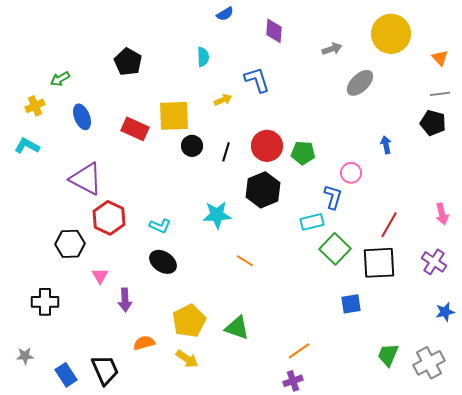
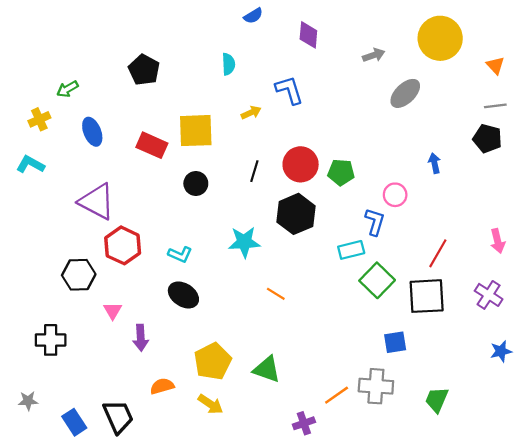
black circle: (192, 146) -> (196, 184), moved
gray cross: (429, 363) -> (376, 386), moved, turned 32
purple cross: (293, 381) -> (304, 423), moved

